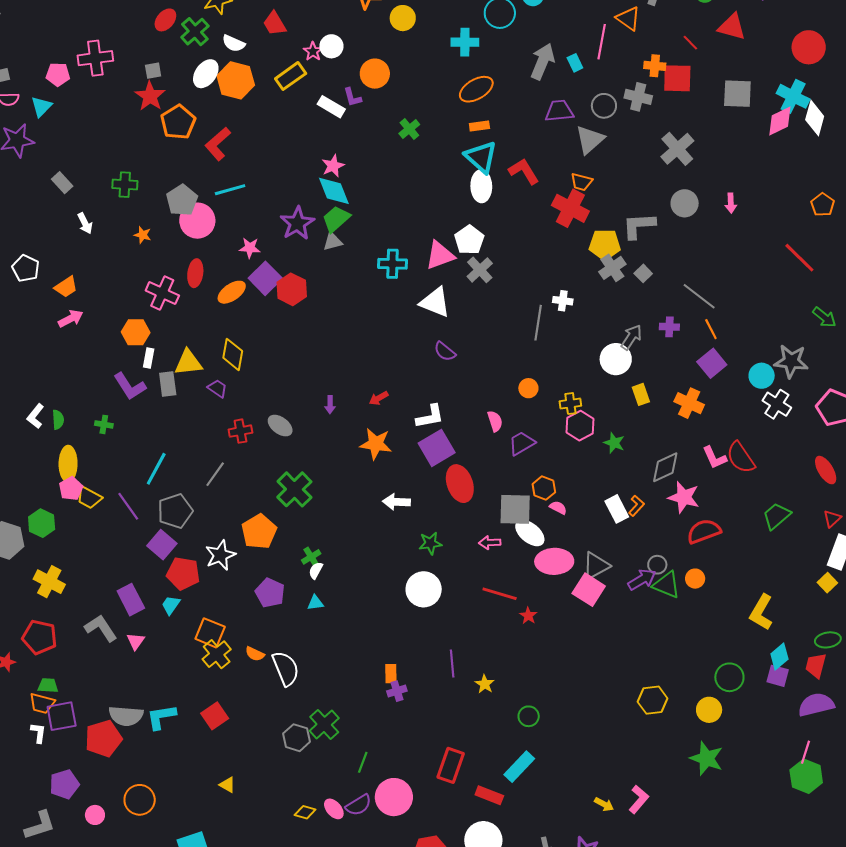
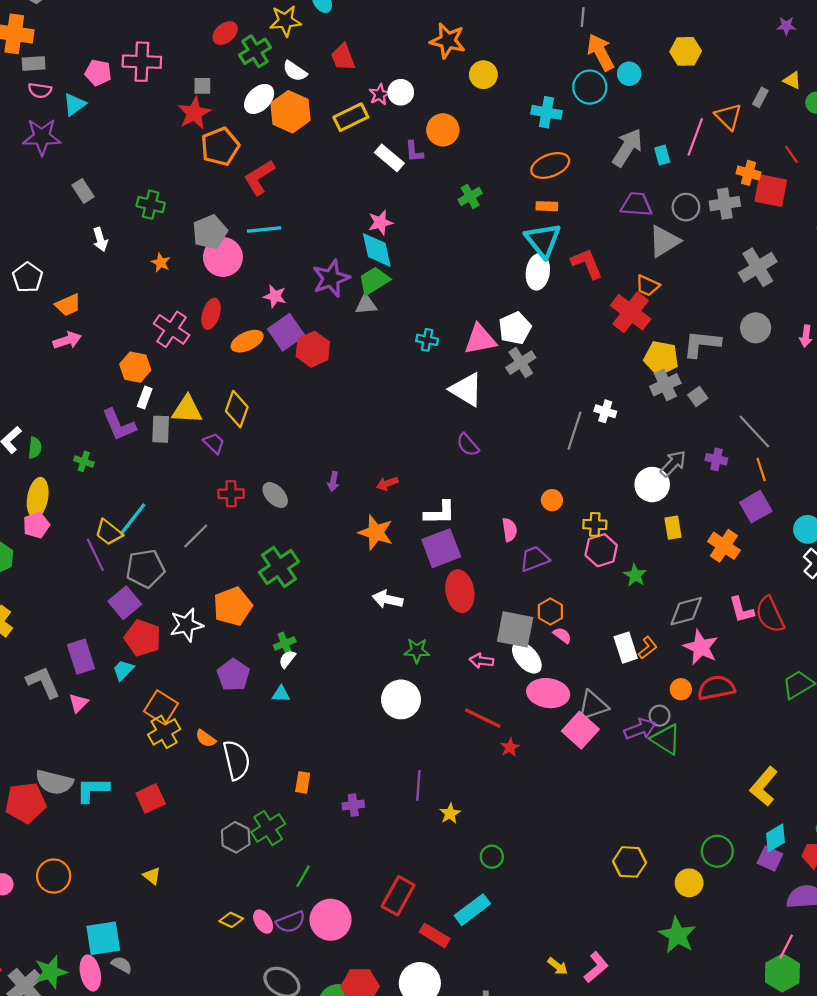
gray cross: (638, 97) -> (725, 204), turned -32
cyan cross: (393, 264) -> (427, 340), size x0.7
yellow trapezoid: (89, 498) -> (109, 532), moved
orange circle: (695, 579) -> (681, 689), moved
orange rectangle: (391, 674) -> (303, 782), moved

